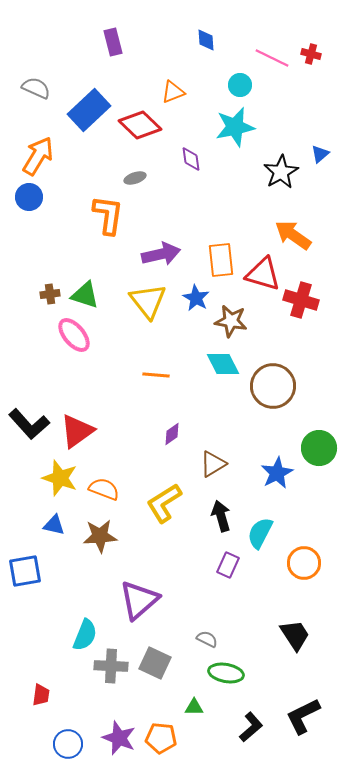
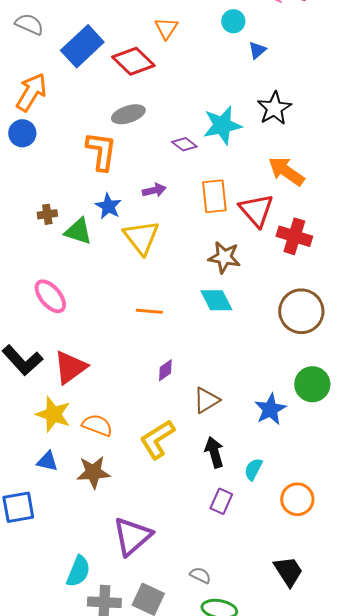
orange triangle: (173, 92) -> (166, 28), turned -35
cyan star: (235, 127) -> (222, 125), moved
blue triangle: (320, 154) -> (257, 50), moved
purple diamond: (191, 159) -> (184, 144), moved, turned -45
gray ellipse: (135, 178) -> (128, 114), size x1.5
purple arrow: (161, 254) -> (154, 190), size x0.6
red triangle: (263, 274) -> (256, 210), turned 33
brown cross: (50, 294) -> (47, 214), moved
blue star: (196, 298) -> (108, 206), moved
pink ellipse: (74, 335) -> (50, 296), moved
brown circle: (273, 386) -> (301, 311), moved
cyan semicircle: (260, 533) -> (253, 469), size x0.7

